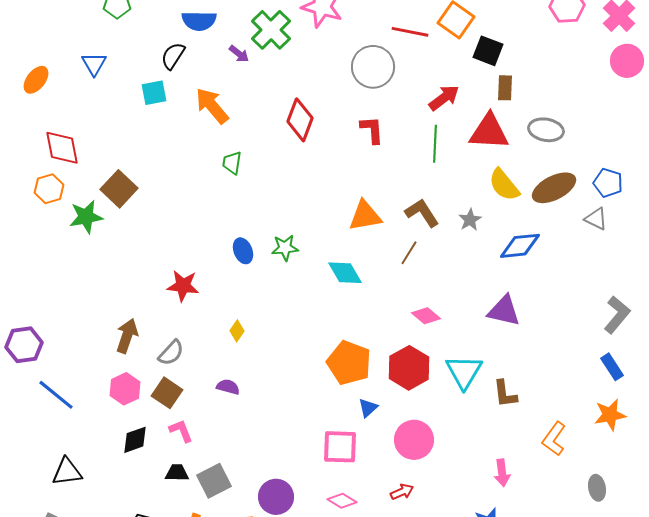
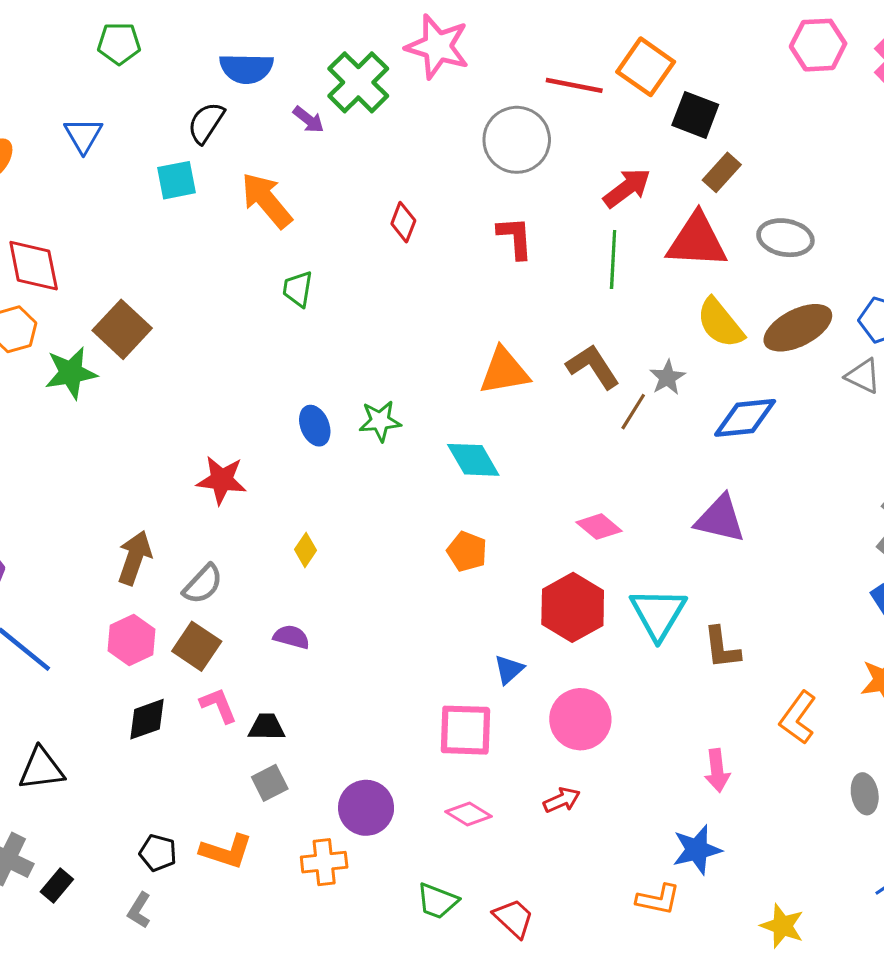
brown rectangle: (505, 88) -> (722, 172), turned 40
red diamond: (300, 120) -> (403, 222), size x0.6
brown line: (409, 253) -> (633, 412), moved
orange pentagon: (349, 363) -> (467, 551), moved, size x0.6
black trapezoid: (177, 473) -> (267, 727), moved
gray square: (214, 481) -> (270, 783), size x0.7

